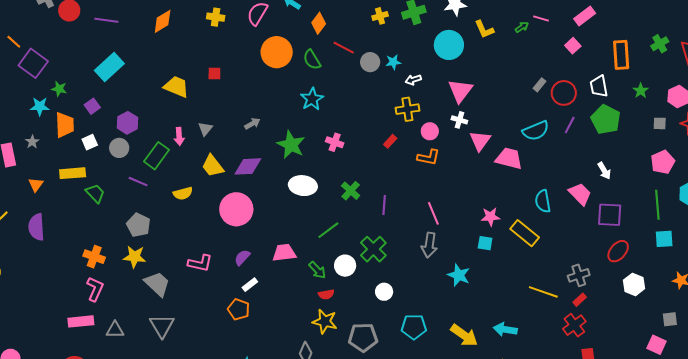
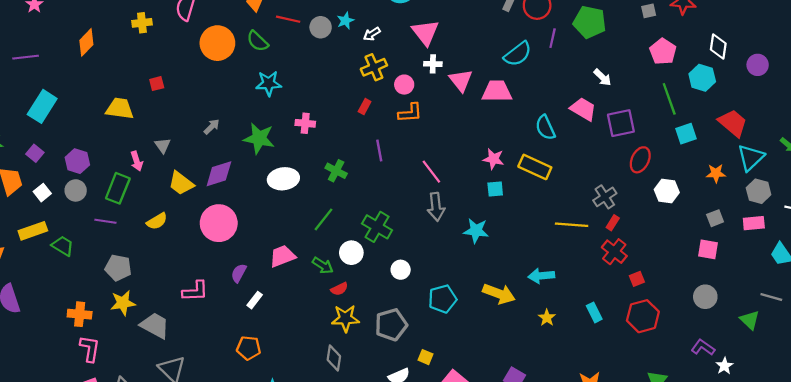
cyan star: (312, 99) -> (269, 83), turned -30
purple line: (384, 205) -> (379, 150), moved
pink star: (490, 217) -> (493, 159), turned 30
orange pentagon: (239, 309) -> (249, 348), moved

